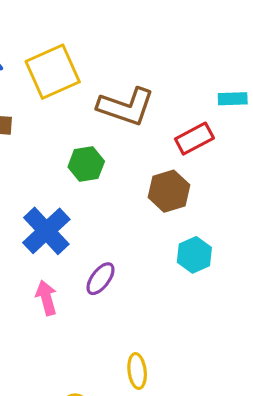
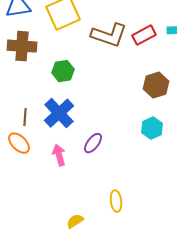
red rectangle: (194, 139) -> (144, 35), moved
green hexagon: (86, 164) -> (63, 71), moved
brown hexagon: (169, 191) -> (156, 85), moved

